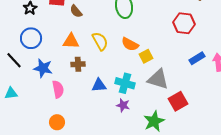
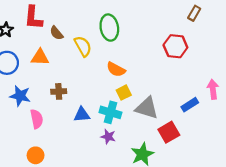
orange triangle: (71, 41) -> (40, 57), moved
yellow semicircle: (100, 41) -> (83, 46), moved
yellow square: (146, 56) -> (124, 93), moved
blue rectangle: (197, 58) -> (190, 105), moved

